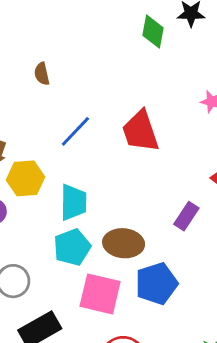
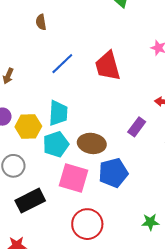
yellow hexagon: (25, 178) -> (28, 126), moved

